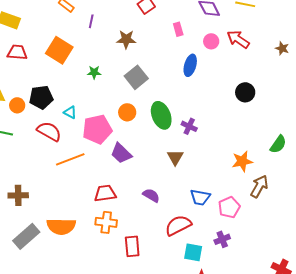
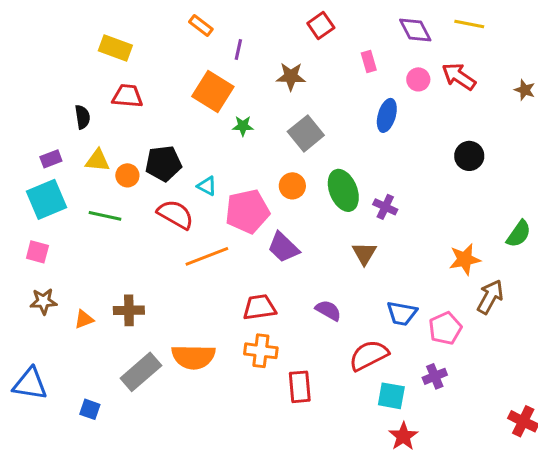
orange square: (59, 50) -> (213, 91), moved

